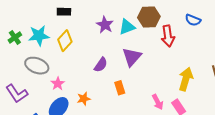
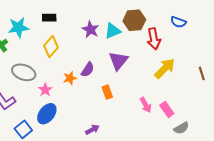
cyan star: (39, 36) -> (18, 27), moved
yellow arrow: (186, 79) -> (165, 68), moved, turned 30
orange star: (84, 99) -> (70, 78), moved

